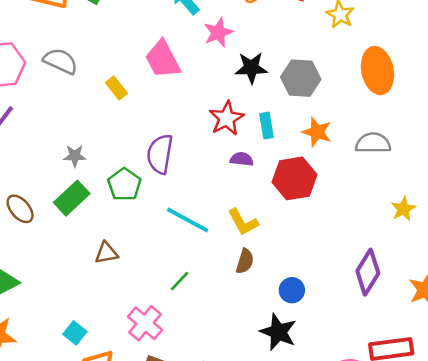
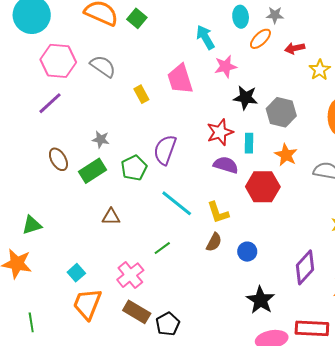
purple semicircle: (242, 159) -> (226, 165), size x1.4
brown ellipse: (20, 209) -> (58, 159), moved
blue circle: (292, 290) -> (247, 252), moved
black star: (278, 332) -> (260, 300), moved

